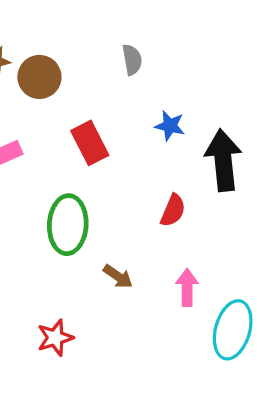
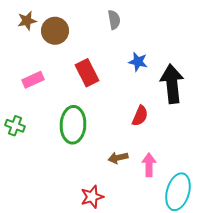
brown arrow: (118, 276) -> (118, 158), moved, turned 132
red star: (55, 338) -> (92, 197), moved

